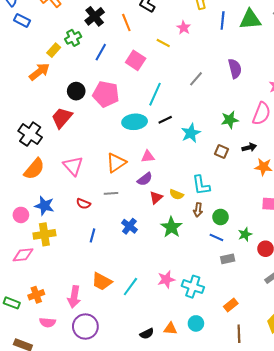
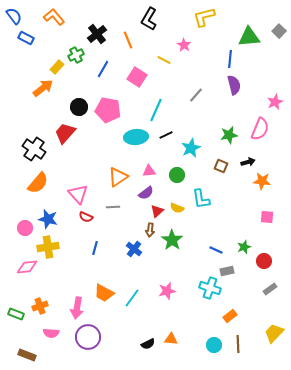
blue line: (223, 20) -> (230, 59), moved
pink triangle: (73, 166) -> (78, 194), moved
brown arrow: (198, 210) -> (150, 230), moved
green circle: (220, 217) -> (177, 175), moved
blue cross: (129, 226) -> (134, 249), moved
cyan cross: (193, 287) -> (210, 288), moved
cyan circle: (196, 323) -> (214, 345), moved

